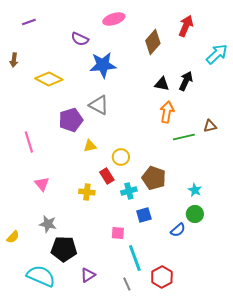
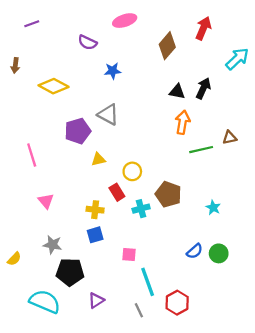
blue star: (103, 65) -> (113, 71), size x0.6
green circle: (195, 214) -> (219, 253), moved
blue square: (144, 215) -> (95, 235), moved

